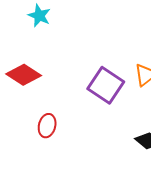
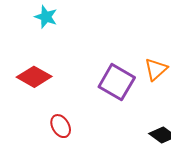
red ellipse: (47, 126) -> (61, 126), turned -40

